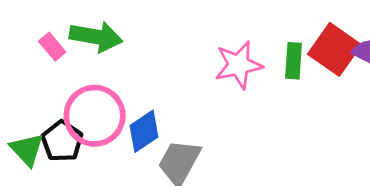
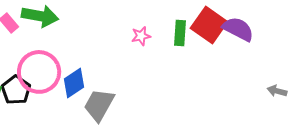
pink star: (239, 65) -> (141, 36), size x0.6

